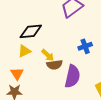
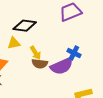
blue cross: (85, 46) -> (74, 53), turned 32
purple semicircle: (72, 76) -> (62, 66), moved, turned 40

